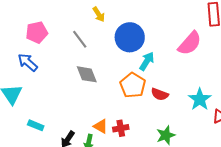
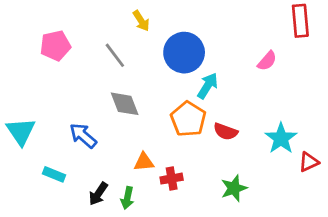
pink semicircle: (190, 43) -> (267, 61), size x0.6
blue arrow: (28, 62) -> (83, 136), moved
orange triangle: (101, 126) -> (144, 162), moved, turned -35

